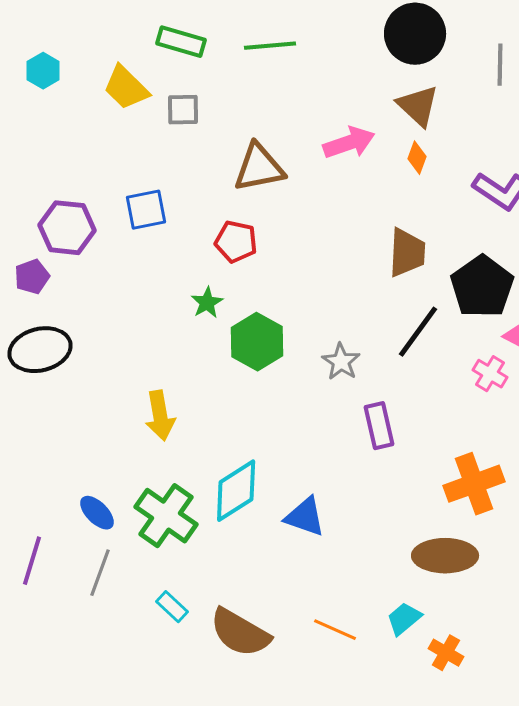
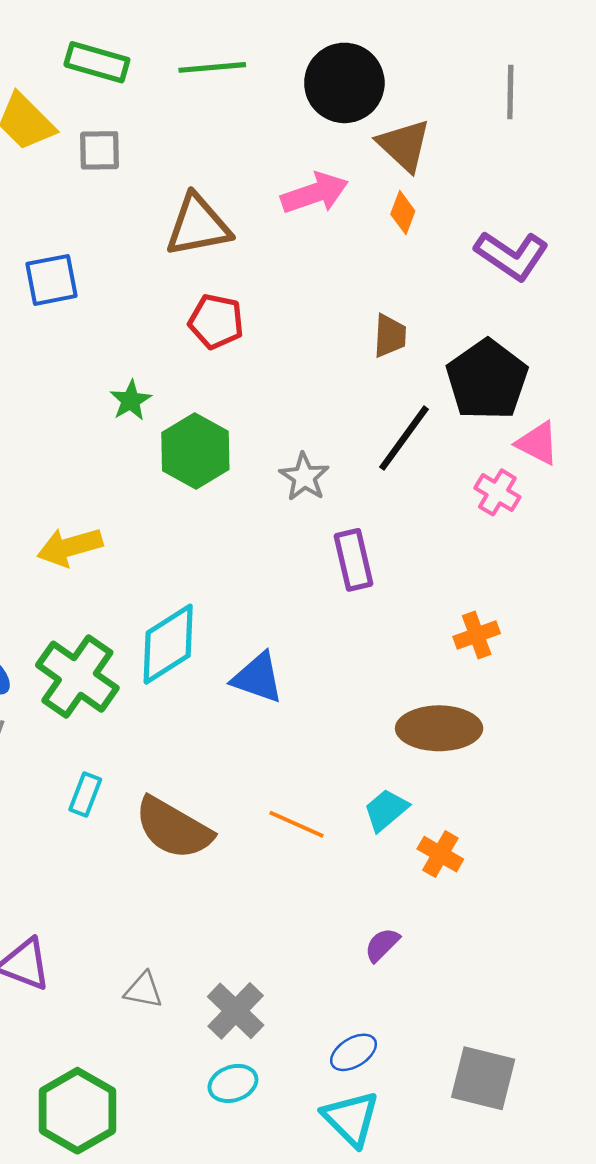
black circle: (415, 34) -> (344, 83), moved
red pentagon: (236, 242) -> (216, 321), moved
brown trapezoid: (407, 253) -> (390, 336), size x0.7
yellow arrow: (160, 416) -> (70, 547), turned 84
orange cross: (474, 484) -> (477, 635), size x0.6
cyan rectangle: (172, 607) -> (85, 794), turned 68

